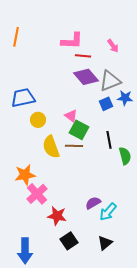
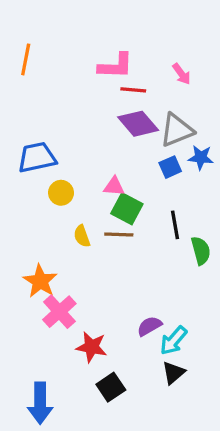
pink triangle: (71, 116) -> (114, 186), turned -32
yellow semicircle: (51, 147) -> (82, 236), size x0.6
orange star: (25, 175) -> (40, 281), turned -30
black triangle: (105, 243) -> (173, 373), moved

